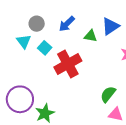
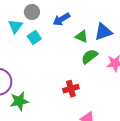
red cross: (68, 64) -> (71, 89), moved, size x0.6
green semicircle: (108, 94) -> (89, 56), moved

